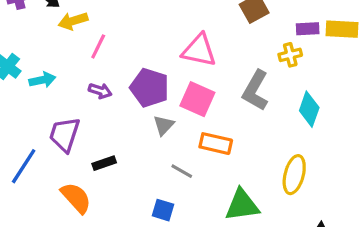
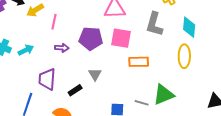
gray triangle: (164, 125) -> (95, 74), moved
gray line: (182, 171) -> (142, 103), moved
yellow ellipse: (294, 175) -> (184, 56), moved

